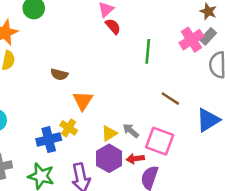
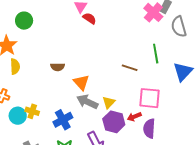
green line: (148, 51) -> (156, 54), moved
brown line: (170, 99) -> (130, 68), moved
yellow cross: (69, 128) -> (32, 111), moved
gray arrow: (131, 131) -> (87, 102), moved, size x1.5

